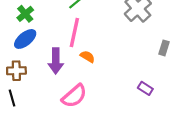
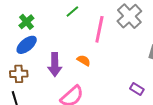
pink line: (74, 33) -> (99, 29), moved

